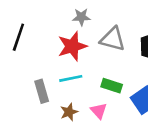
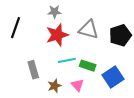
gray star: (81, 17) -> (54, 12), moved
cyan line: (71, 78) -> (67, 60), moved

